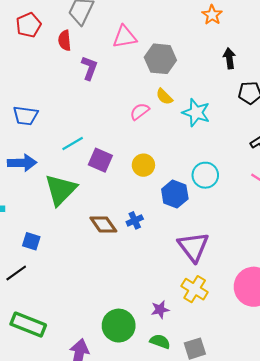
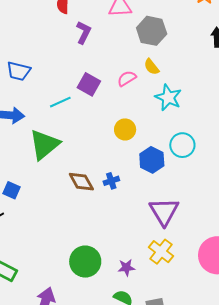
cyan star: (196, 113) -> (168, 97), moved
purple square: (100, 160) -> (89, 84), moved
green circle: (119, 326) -> (85, 262), moved

